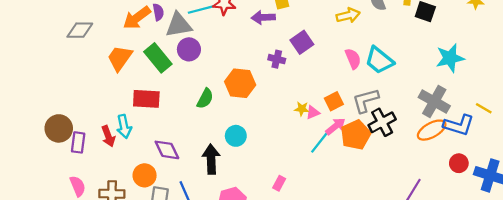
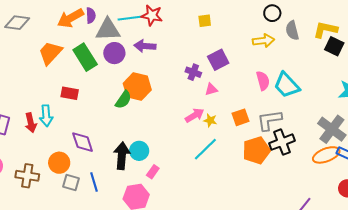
purple arrow: (263, 17) -> (145, 46), moved
orange hexagon: (240, 83) -> (137, 87), moved
red rectangle: (146, 99) -> (70, 93), size x0.7
pink triangle: (313, 112) -> (211, 89), moved
pink arrow: (335, 126) -> (195, 115), moved
cyan circle: (236, 136) -> (139, 151), moved
cyan line: (321, 140) -> (205, 149), moved
pink rectangle: (279, 183) -> (153, 172), moved

